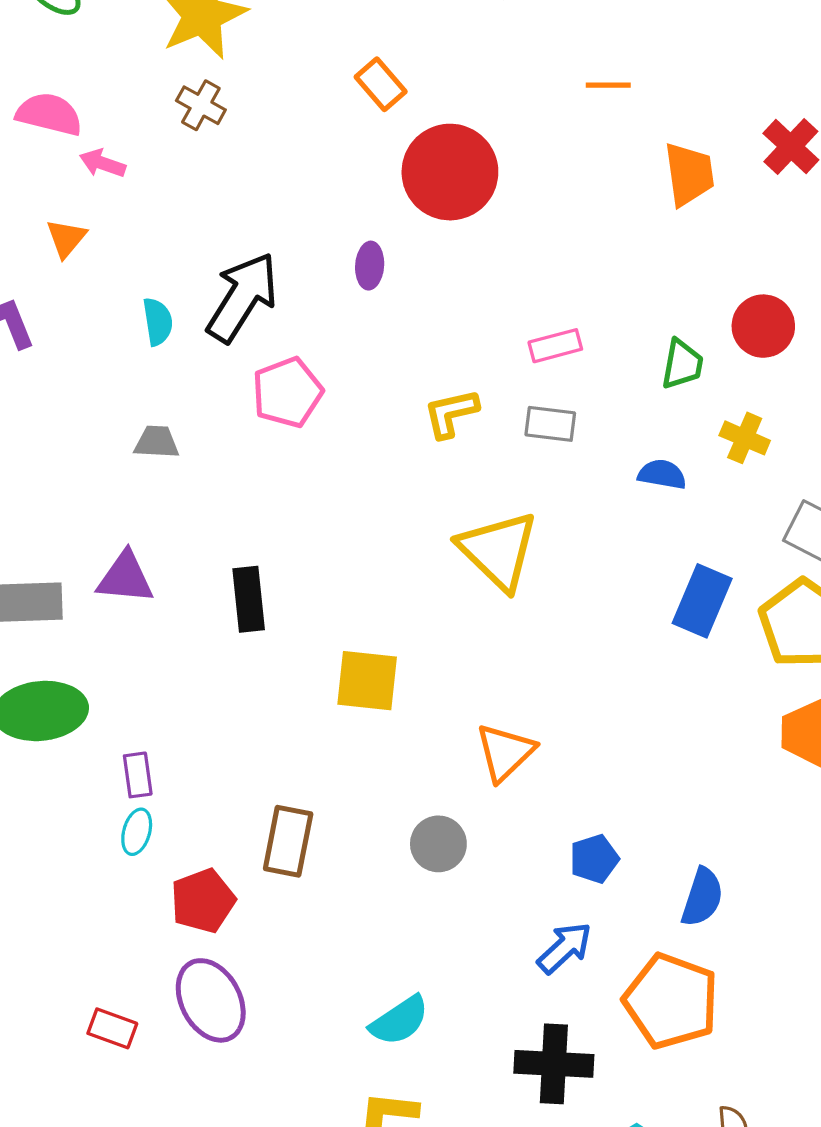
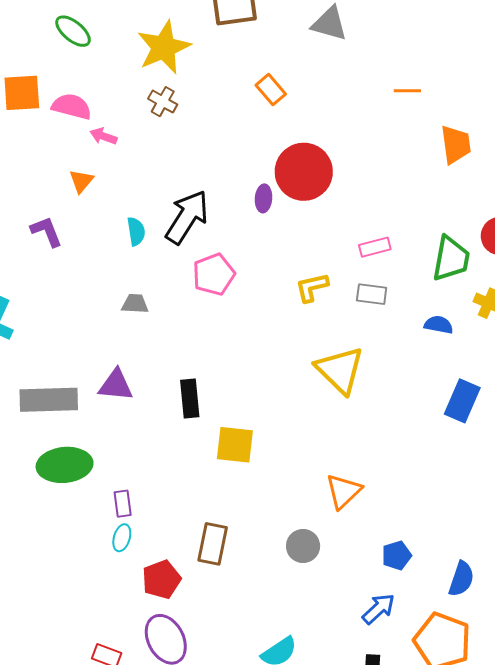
red circle: (450, 172) -> (304, 172), moved
green trapezoid: (682, 364) -> (451, 259), size x1.5
yellow square: (367, 681) -> (235, 445), moved

